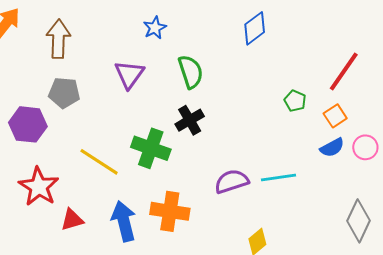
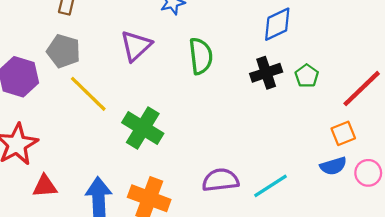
green pentagon: (295, 101) -> (307, 76), moved
black cross: (190, 120) -> (266, 73), moved
yellow line: (99, 162) -> (88, 94), moved
cyan line: (278, 177) -> (270, 186), turned -36

